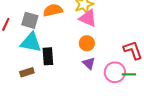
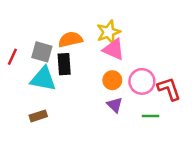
black rectangle: (48, 56) -> (64, 64), moved
pink circle: (115, 72) -> (142, 81), moved
green line: (129, 74) -> (151, 116), moved

